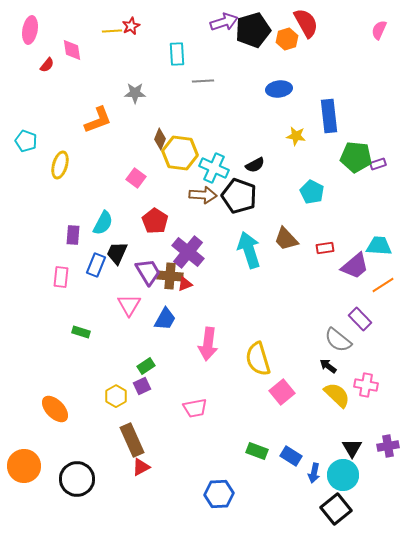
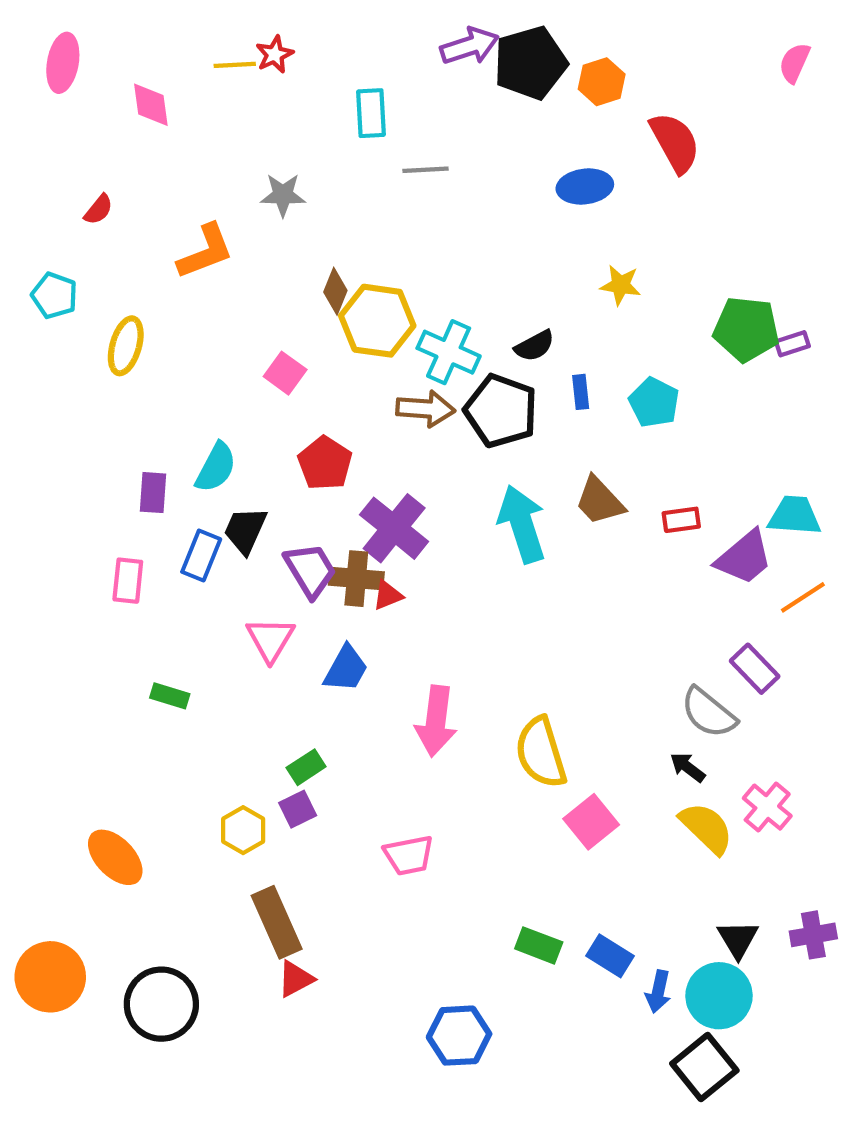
red semicircle: (306, 23) -> (675, 142), moved
red semicircle: (47, 65) -> (98, 210), moved
blue rectangle: (329, 116) -> (581, 392), moved, size x0.5
pink cross: (366, 385) -> (767, 807), turned 30

